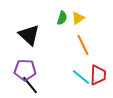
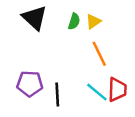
black triangle: (29, 35) -> (35, 18), moved
black line: (30, 85) -> (57, 94), moved, turned 36

